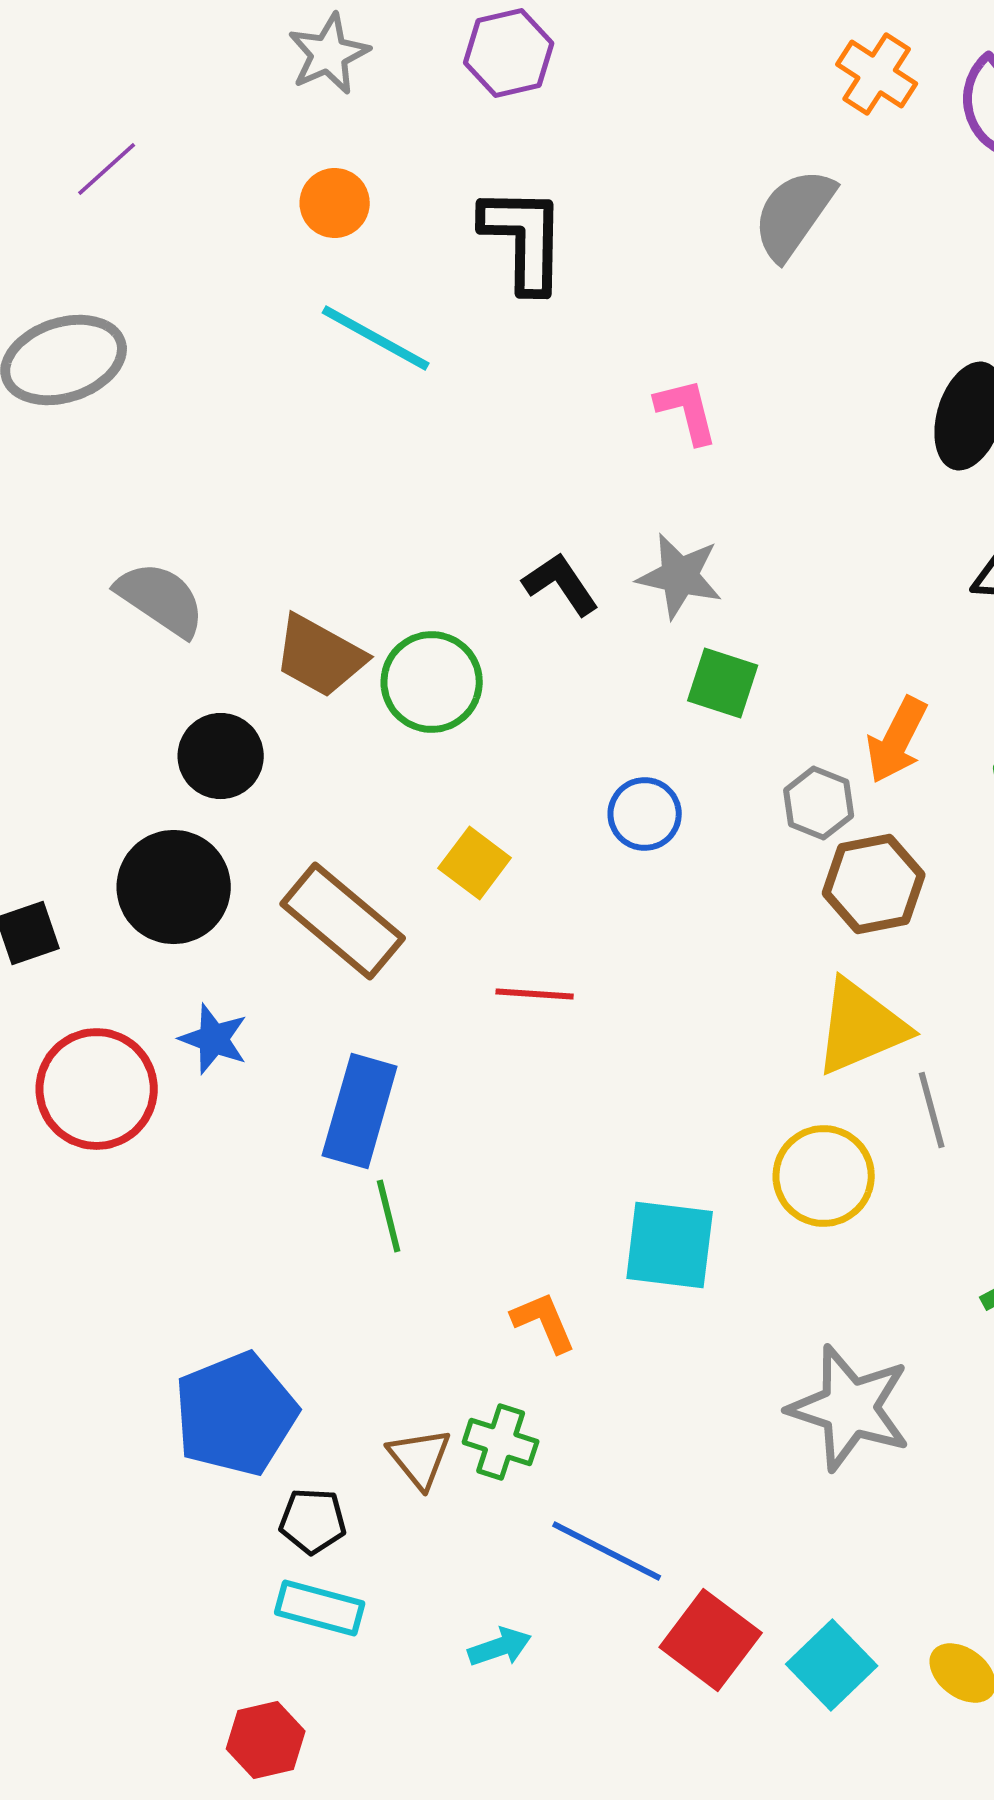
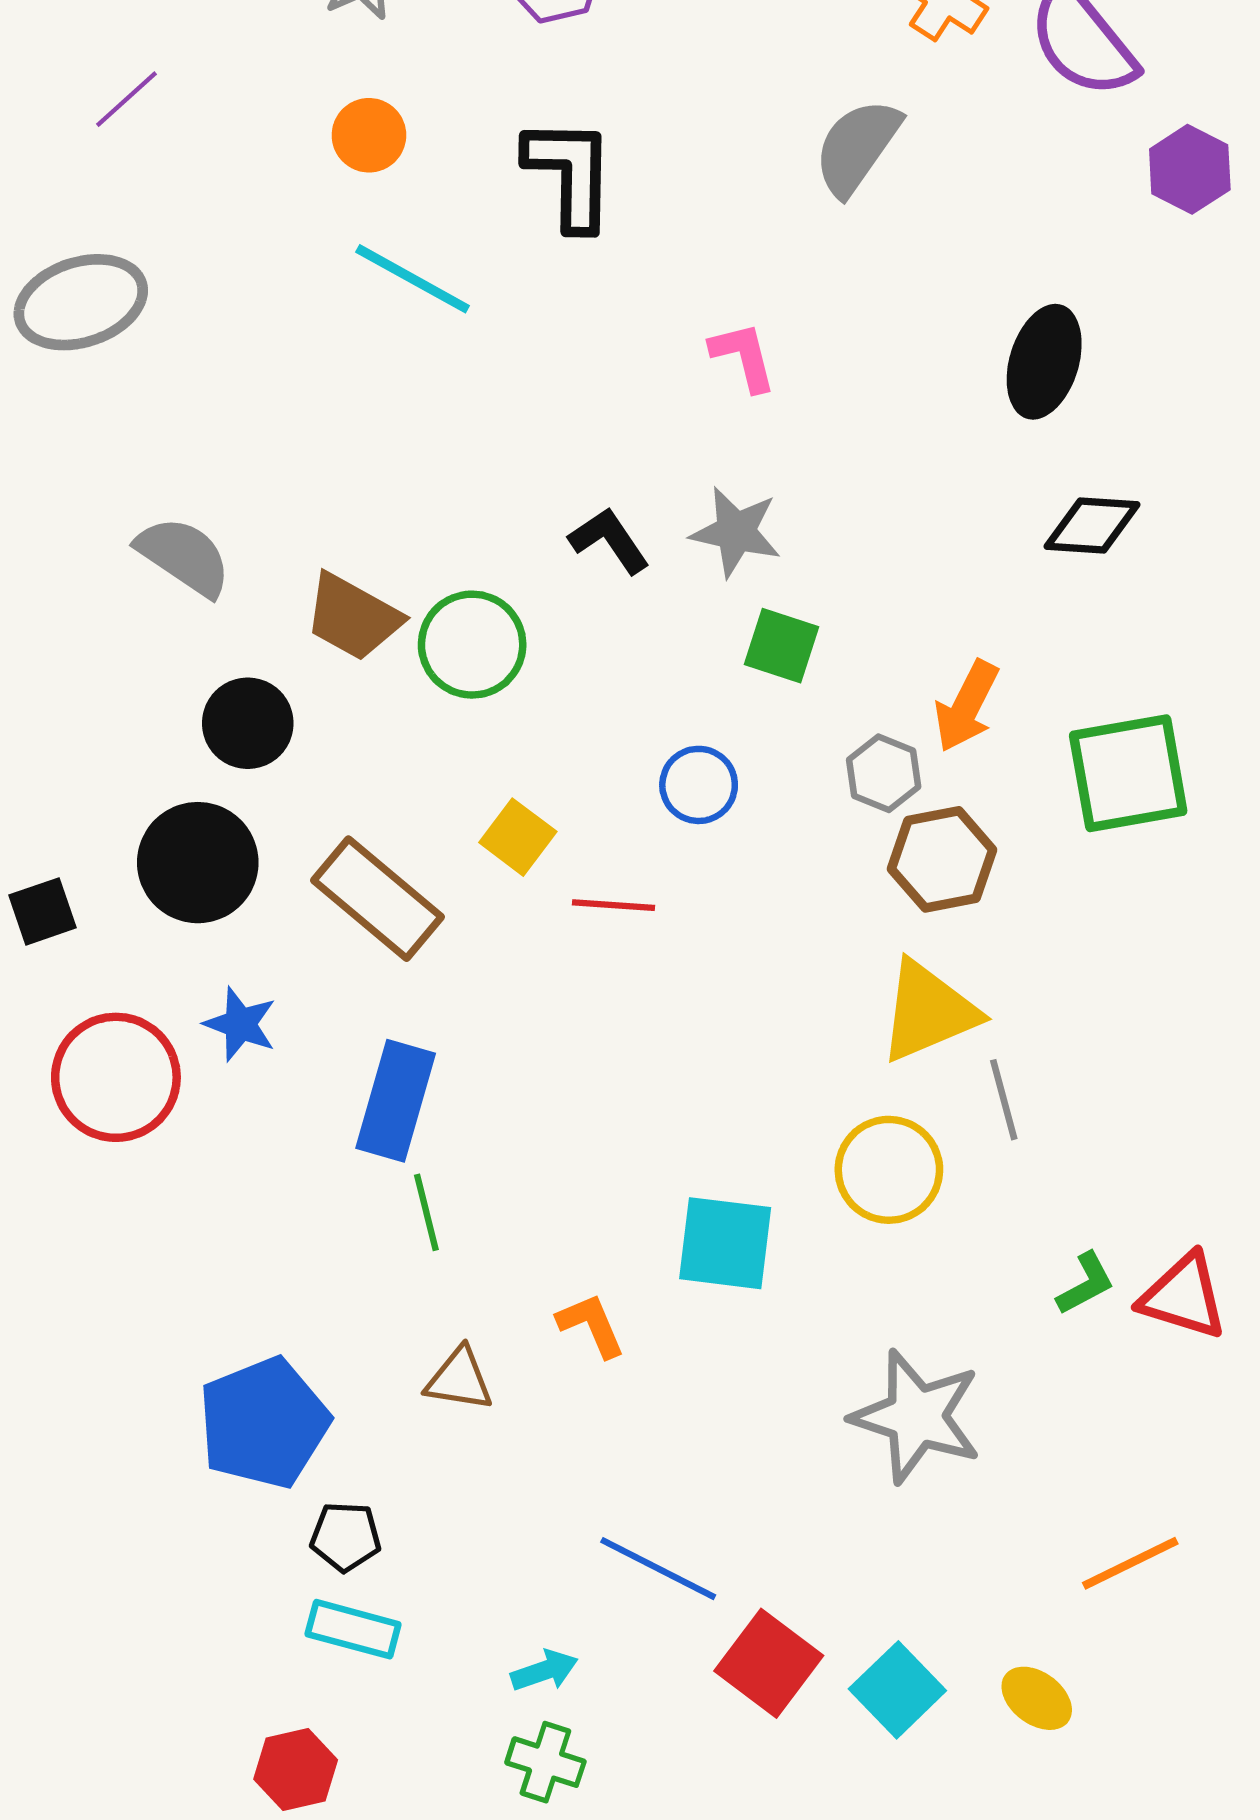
red line: (535, 994) -> (614, 905), moved
green cross: (501, 1442) -> (545, 1762), moved
brown triangle: (420, 1458) -> (459, 1379), moved, turned -42

